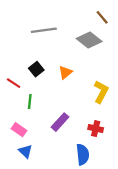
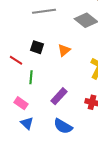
black square: (36, 69) -> (37, 47), turned -32
blue semicircle: (83, 154) -> (63, 126), moved, turned 126

